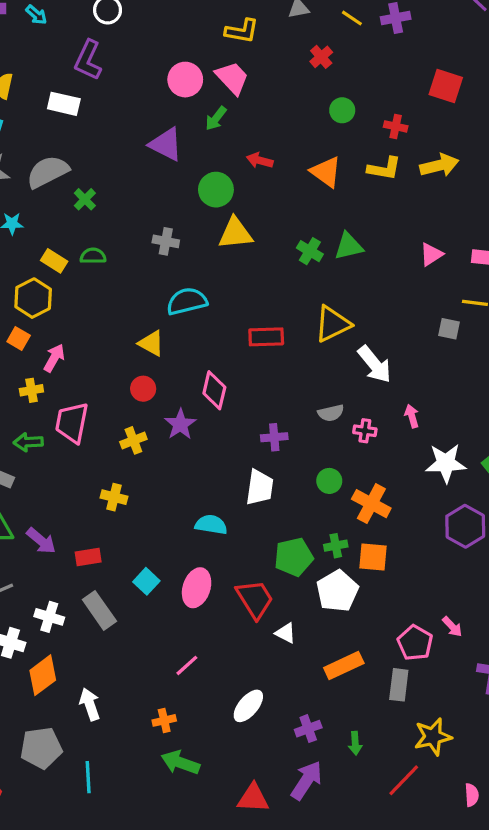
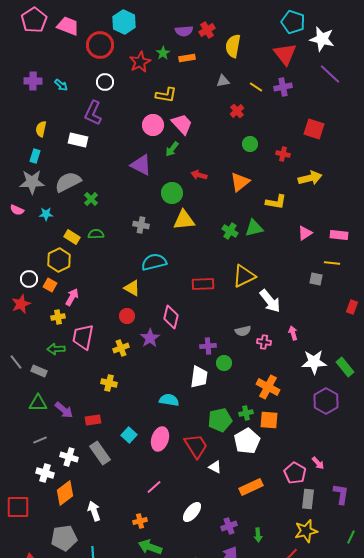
yellow L-shape: (242, 31) -> (166, 95), moved
yellow L-shape: (384, 169) -> (276, 202), moved
orange triangle: (326, 172) -> (240, 182), turned 45
green circle: (329, 481) -> (224, 363), moved
gray rectangle: (399, 685) -> (308, 499), moved

